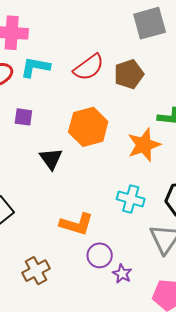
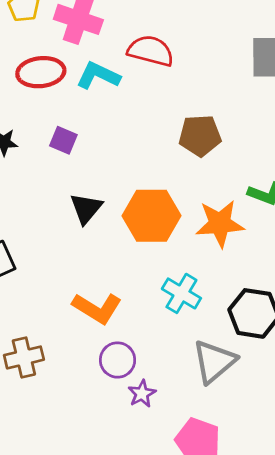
red semicircle: (89, 67) -> (151, 51), moved, turned -144
brown pentagon: (129, 74) -> (200, 136), moved
orange hexagon: (88, 127) -> (151, 216), moved

